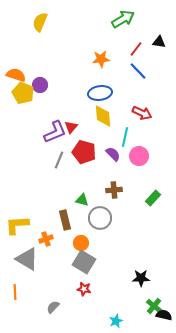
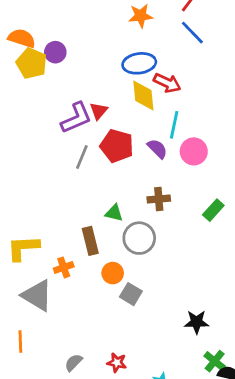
red arrow: (142, 113) -> (167, 83), moved
gray square: (84, 262) -> (131, 294), moved, size x0.7
red star: (84, 289) -> (117, 363), moved

